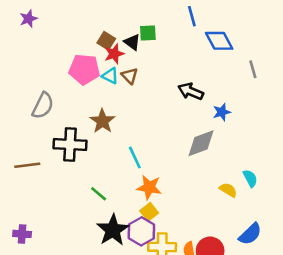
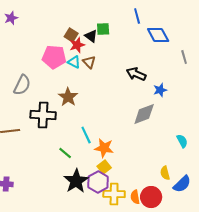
cyan line: (135, 157) -> (86, 135), moved
yellow semicircle: (228, 190) -> (165, 173), moved, turned -136

